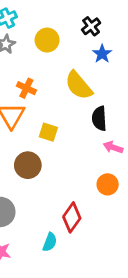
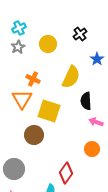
blue star: (102, 54) -> (97, 59), moved
yellow semicircle: (79, 85) -> (71, 77), turned -115
yellow square: (48, 132) -> (49, 111), size x1.6

